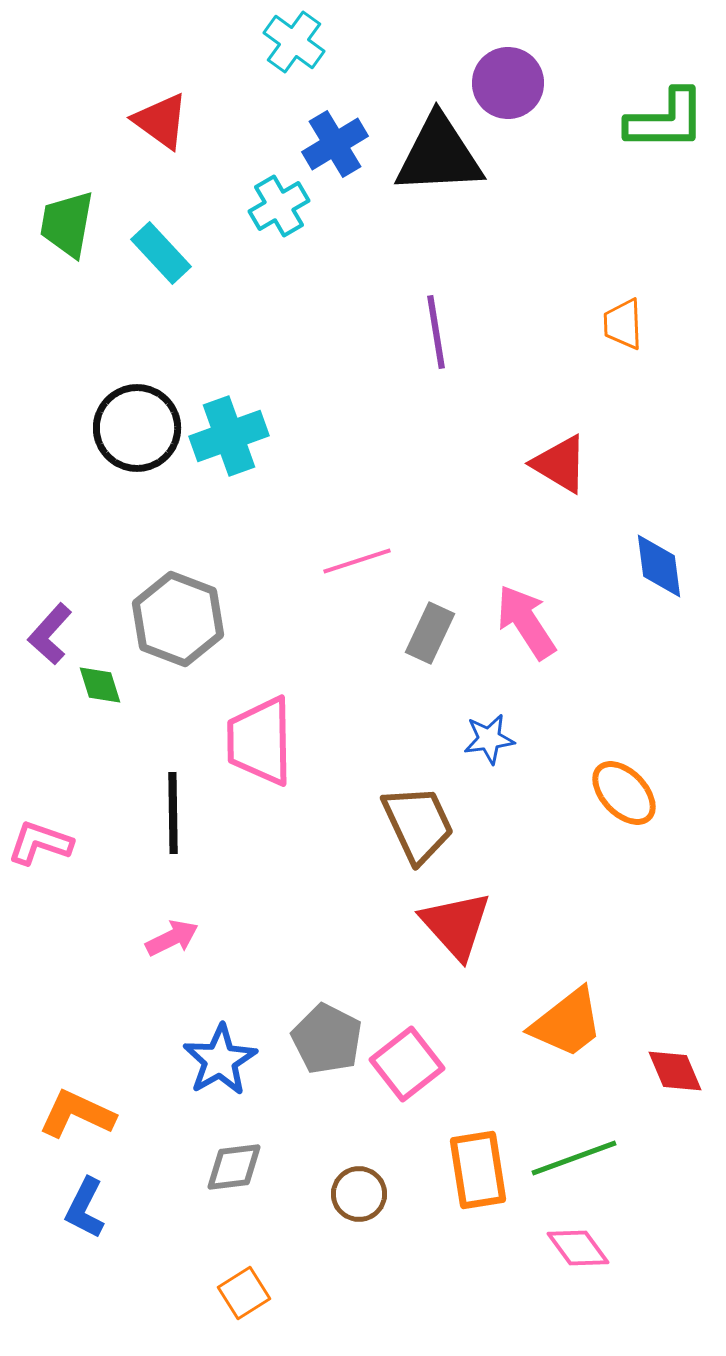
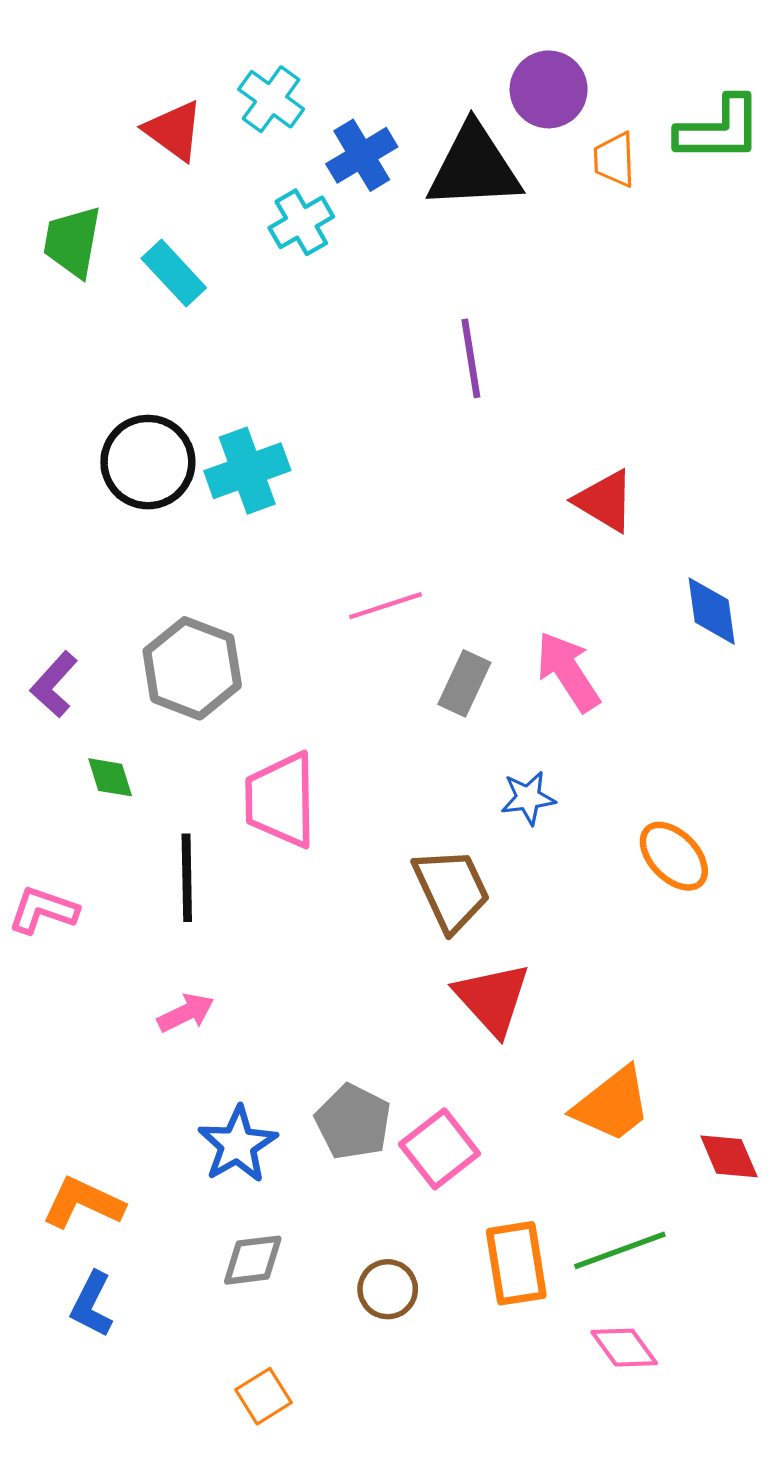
cyan cross: (294, 42) -> (271, 99), moved
orange trapezoid: (623, 324) -> (614, 160), moved
green diamond: (100, 685) -> (110, 777), moved

